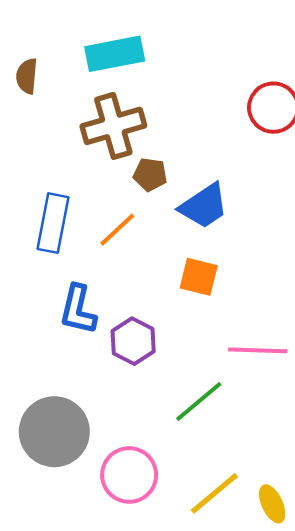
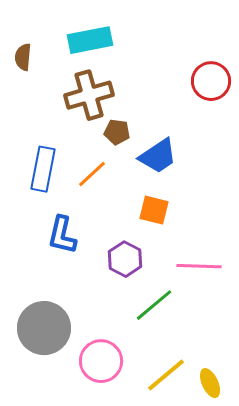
purple hexagon: (133, 341) -> (125, 259), moved

